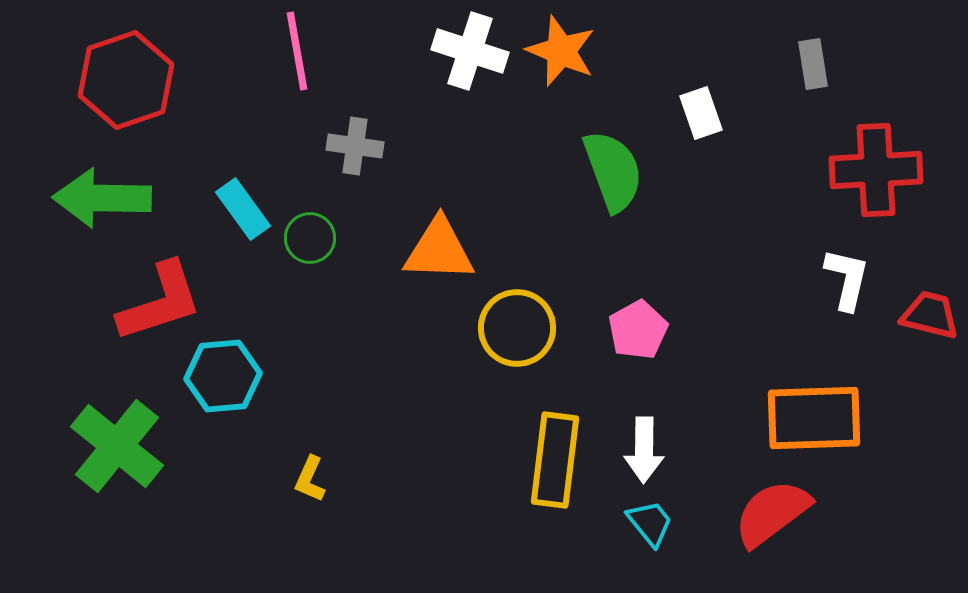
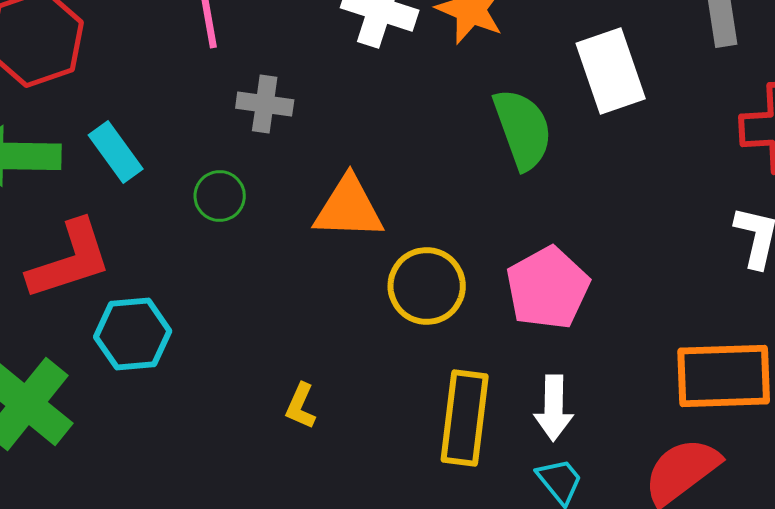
white rectangle: (701, 113) -> (611, 71), size x1.6
cyan rectangle: (243, 209) -> (116, 152), moved
pink pentagon: (638, 330) -> (548, 288), size x1.4
yellow L-shape: (310, 479) -> (301, 406), moved

